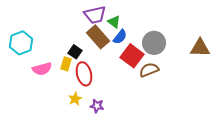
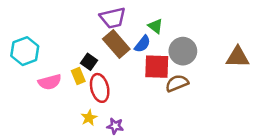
green triangle: (114, 22) -> (156, 26), moved
red square: (132, 56) -> (157, 67), turned -35
yellow rectangle: (66, 64) -> (78, 76), turned -40

